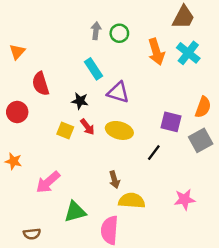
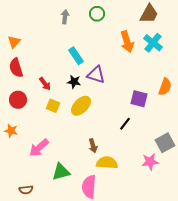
gray arrow: (96, 31) -> (65, 17), moved
green circle: (119, 33) -> (97, 14), moved
red semicircle: (41, 84) -> (16, 68), moved
black star: (80, 101) -> (74, 82), moved
red circle: (17, 112) -> (18, 100), moved
red arrow: (87, 127) -> (45, 84), moved
yellow ellipse: (119, 130) -> (81, 106), moved, turned -60
gray square: (201, 140) -> (165, 143), moved

